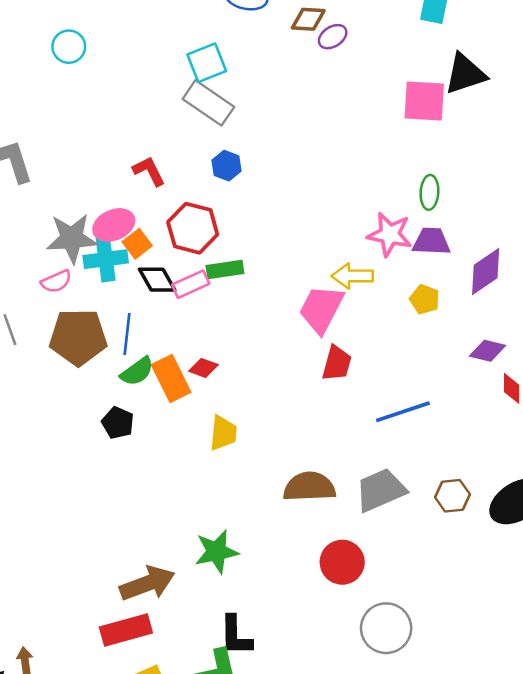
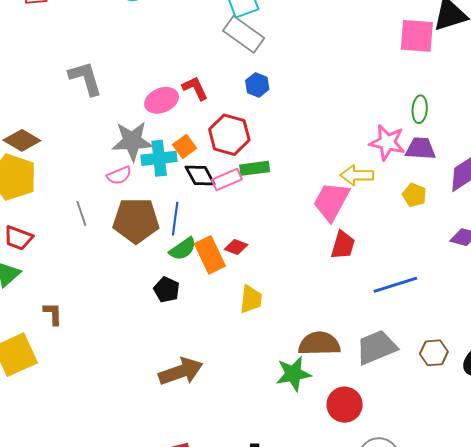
pink ellipse: (114, 225) -> (162, 100), moved
green star: (217, 552) -> (293, 374), moved
brown arrow: (147, 583) -> (181, 371), moved

